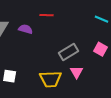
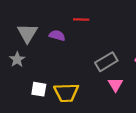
yellow trapezoid: (51, 79) -> (66, 93), moved

